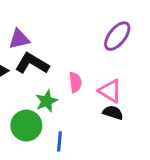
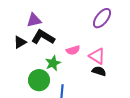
pink semicircle: (75, 82) -> (73, 50), turned 80

